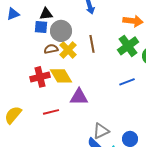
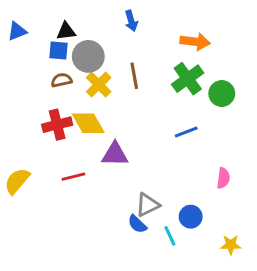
brown semicircle: (51, 49) -> (62, 80), moved

